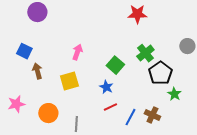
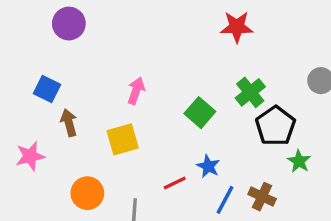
blue star: (106, 87) -> (208, 166), moved
pink star: (16, 104) -> (30, 156), moved
red line: (110, 107) -> (175, 183), moved

